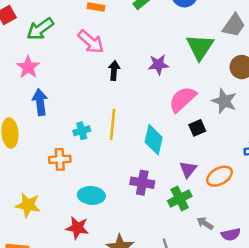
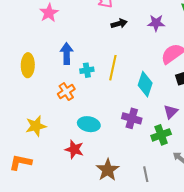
black arrow: (114, 70) -> (119, 24), turned 63
blue arrow: (40, 102) -> (67, 54), moved
orange cross: (60, 159) -> (66, 92), turned -36
yellow star: (28, 205) -> (36, 126), turned -30

